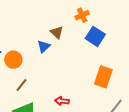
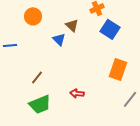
blue triangle: (44, 46) -> (59, 39), turned -32
orange circle: (13, 60) -> (33, 16), moved

